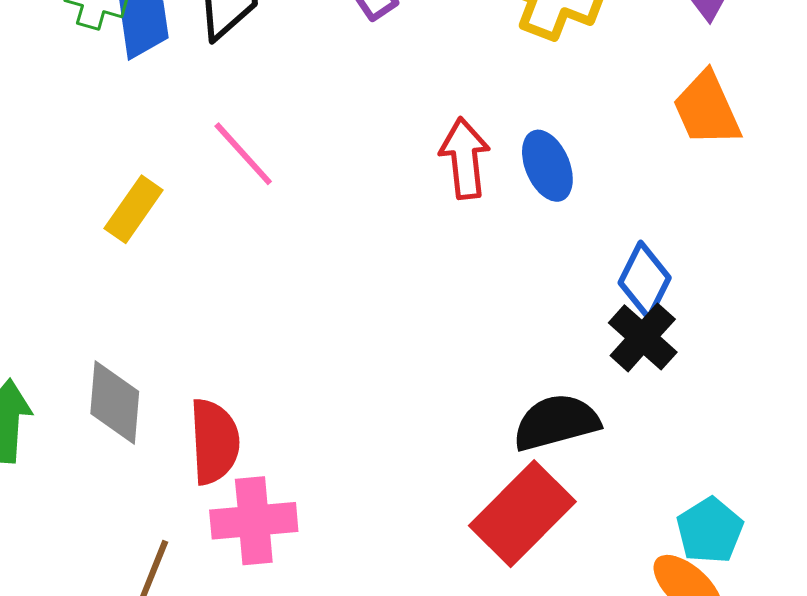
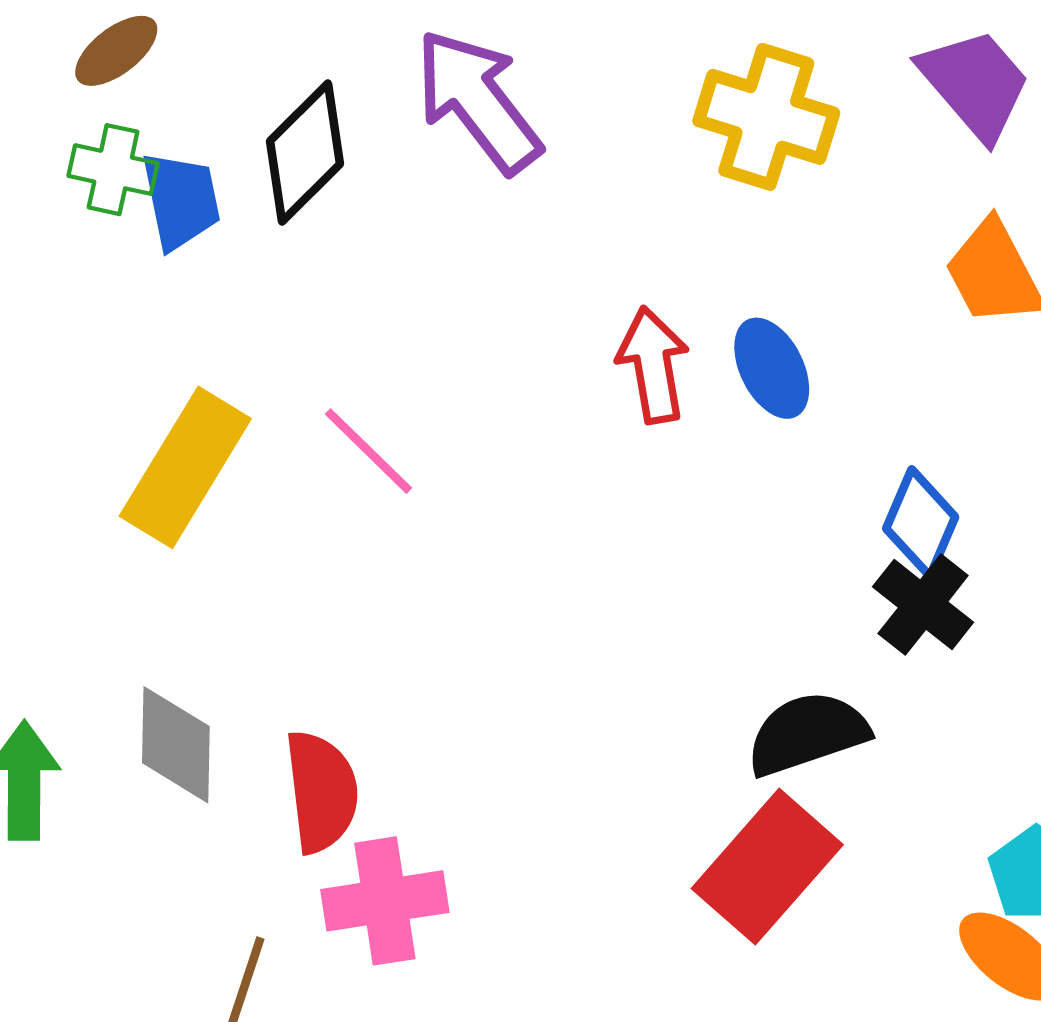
pink line: (243, 154) -> (369, 451), moved
yellow rectangle: (134, 209) -> (185, 467), size x1.6

